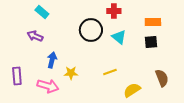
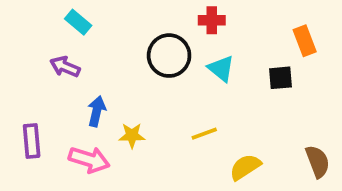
orange rectangle: (153, 22) -> (305, 41), moved, turned 70
brown semicircle: (162, 78) -> (318, 161), moved

